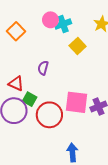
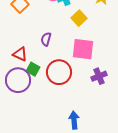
pink square: (77, 102) -> (83, 49), moved
red circle: (49, 115) -> (59, 72), moved

